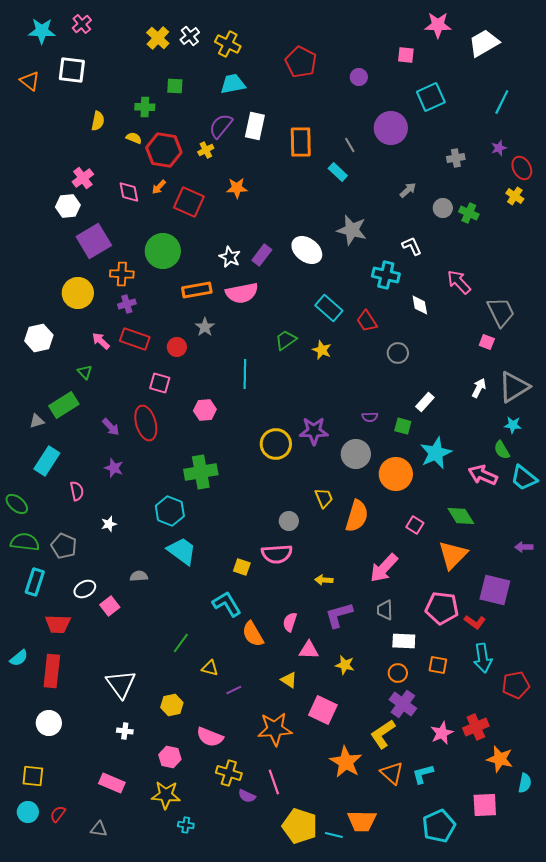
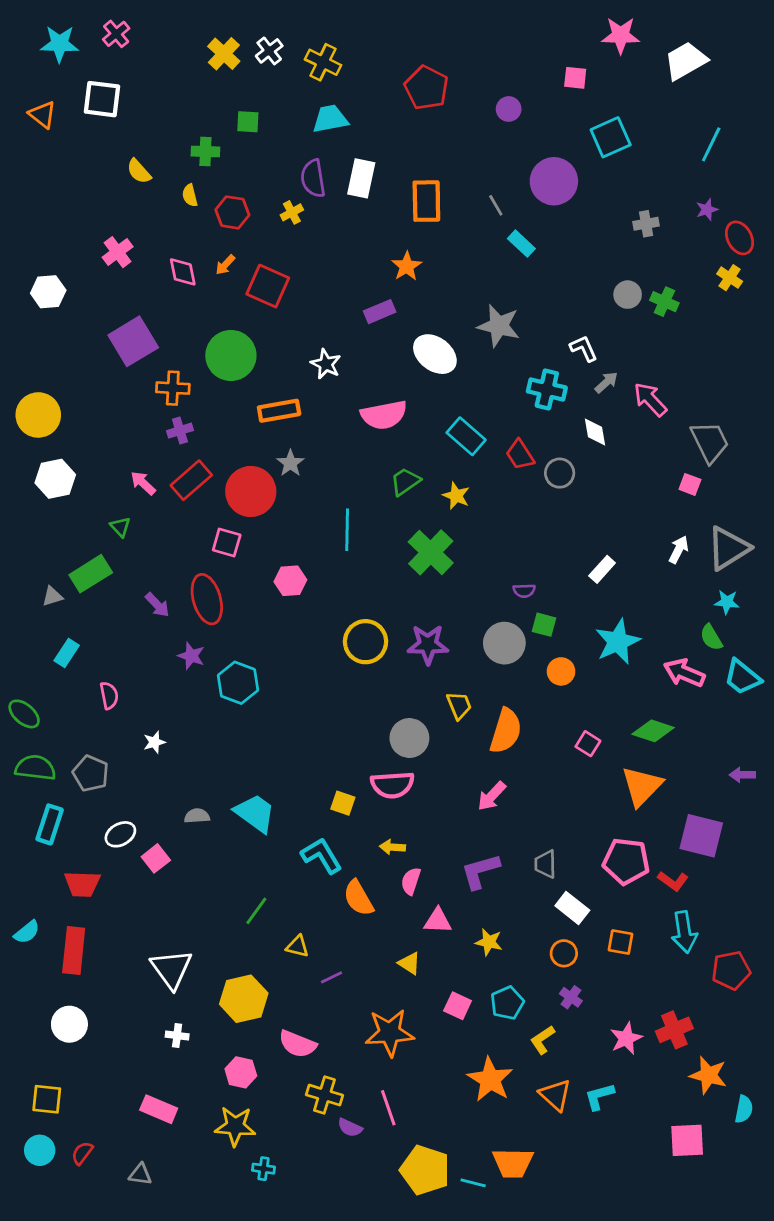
yellow semicircle: (98, 121) -> (139, 171), turned 126
purple semicircle: (221, 126) -> (313, 178), turned -48
yellow semicircle: (134, 138) -> (190, 195), turned -126
red hexagon: (164, 150) -> (232, 212), size x0.7
cyan rectangle: (338, 172) -> (521, 244), moved
orange star: (237, 188) -> (407, 266), moved, turned -30
gray arrow: (408, 190) -> (606, 382), moved
white hexagon: (68, 206) -> (48, 292), moved
purple rectangle: (262, 255) -> (380, 312), moved, turned 30
yellow circle: (78, 293) -> (38, 415), moved
pink semicircle: (242, 293) -> (384, 415), moved
red rectangle: (135, 339) -> (191, 480), turned -60
red circle: (177, 347) -> (251, 491), size x1.8
gray circle: (398, 353) -> (560, 473), moved
green square: (403, 426) -> (544, 625), moved
purple star: (314, 431) -> (428, 645), moved
yellow circle: (276, 444) -> (366, 642), moved
cyan rectangle: (47, 461) -> (67, 653), size x0.7
purple star: (114, 468) -> (191, 656), moved
green cross: (201, 472) -> (431, 552), moved, turned -36
orange circle: (396, 474) -> (561, 671), size x0.6
cyan hexagon: (170, 511) -> (238, 683), moved
green diamond: (461, 516) -> (653, 731), turned -40
gray circle: (289, 521) -> (409, 738), size x1.4
cyan trapezoid: (182, 551) -> (255, 813), moved
pink arrow: (384, 568) -> (492, 796), moved, size x0.7
yellow arrow: (324, 580) -> (392, 847), moved
white rectangle: (404, 641) -> (572, 908), turned 35
purple cross: (403, 704) -> (571, 997), size x0.6
yellow hexagon: (172, 705) -> (244, 999), size x1.5
pink square: (323, 710) -> (458, 1006), size x0.7
yellow L-shape: (383, 734) -> (543, 1040), size x0.7
cyan pentagon: (439, 826) -> (507, 1003), moved, size x0.7

